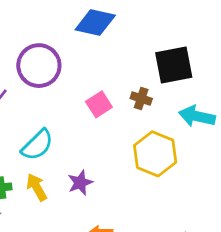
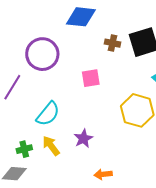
brown cross: (141, 98) -> (112, 43), moved
pink square: (99, 104) -> (91, 78), turned 30

